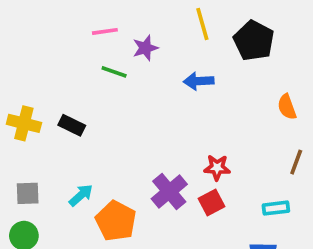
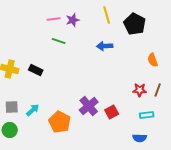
purple star: (145, 48) -> (73, 20), moved
red star: (217, 168) -> (140, 90), moved
cyan arrow: (81, 195) -> (33, 110), moved

